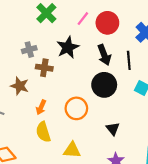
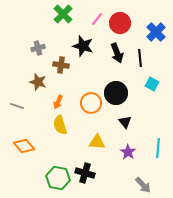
black star: (68, 47) -> (83, 46), turned -30
gray cross: (29, 50) -> (38, 48), moved
black circle: (104, 85) -> (116, 93), moved
yellow triangle: (72, 150) -> (97, 142), moved

